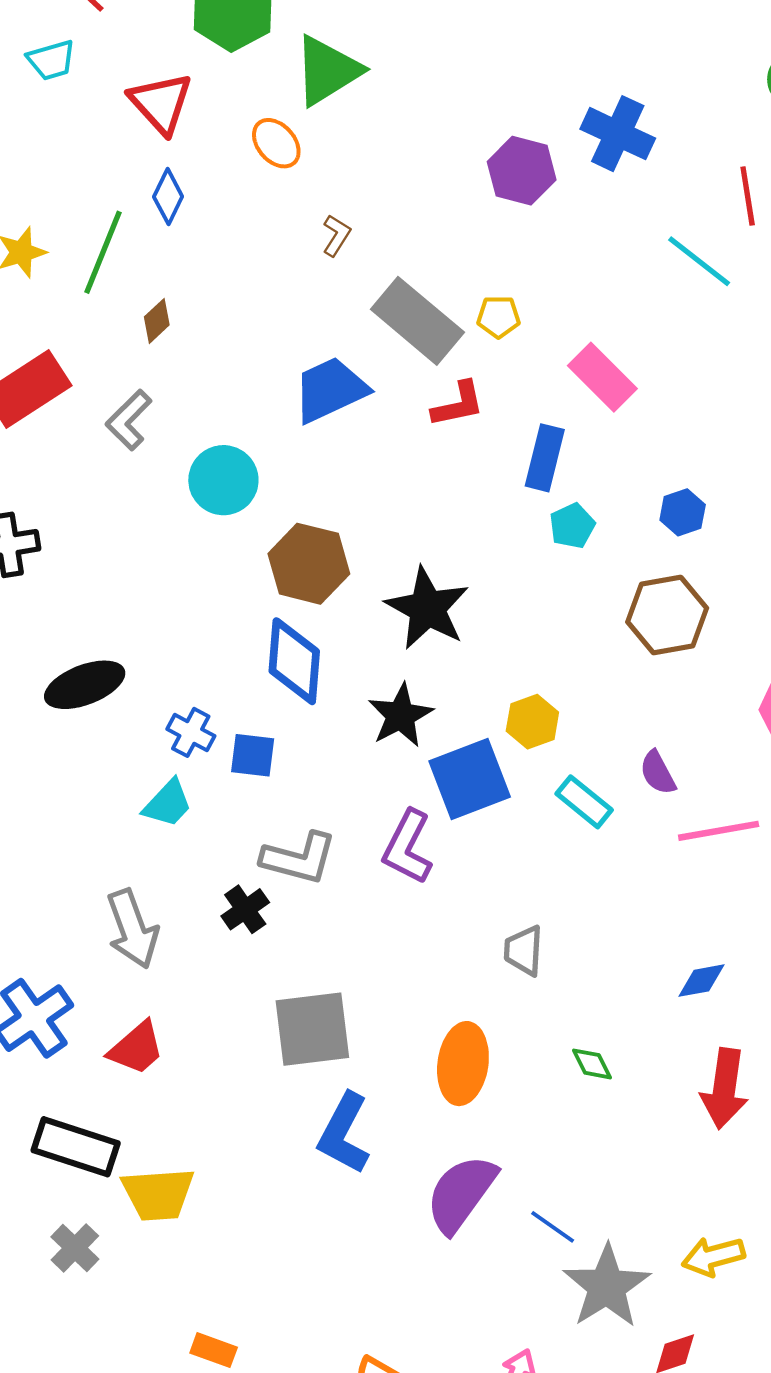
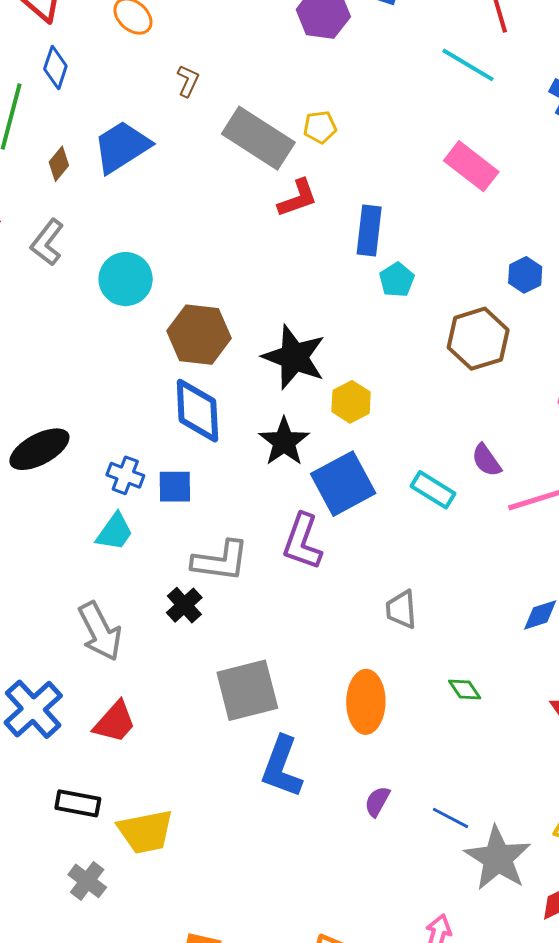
pink rectangle: (602, 377) -> (471, 166), moved
blue trapezoid: (330, 390) -> (122, 147), moved
blue hexagon: (683, 512) -> (525, 275), moved
yellow hexagon: (532, 722) -> (351, 402), moved
black rectangle: (76, 1147) -> (78, 803), size x0.7
purple semicircle: (461, 1194) -> (377, 801), size x0.5

